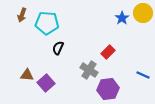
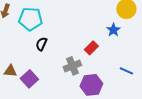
blue star: (122, 18) -> (113, 30), moved
gray cross: (89, 70) -> (72, 66), turned 36

